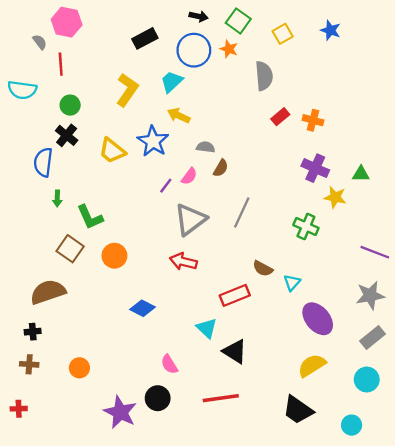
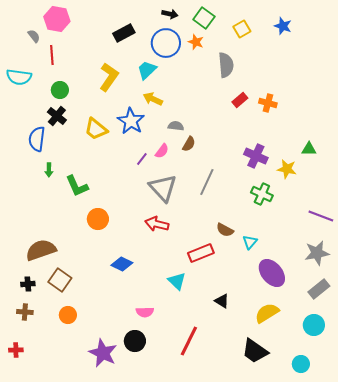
purple cross: (315, 168) -> (256, 156), moved
gray triangle: (190, 219) -> (163, 188), turned -36
brown square: (70, 249) -> (60, 280), moved
black triangle: (235, 351) -> (222, 301), moved, size x0.7
pink semicircle: (169, 364) -> (145, 312), turned -60
red line: (221, 398) -> (189, 341), turned -56

